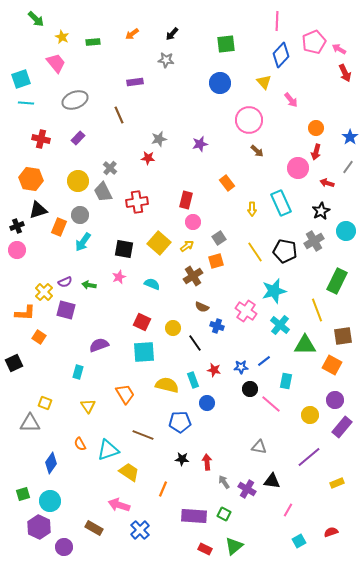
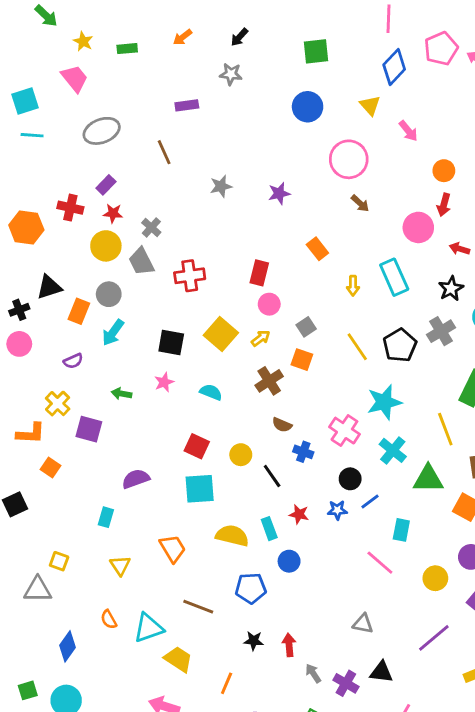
red cross: (41, 139) -> (70, 208), moved
red star: (148, 158) -> (113, 213), moved
orange hexagon: (31, 179) -> (26, 227), moved
black pentagon: (285, 251) -> (400, 345), turned 30
orange square: (216, 261) -> (302, 360), turned 35
purple semicircle: (65, 282) -> (73, 361), moved
black circle: (250, 389) -> (350, 479), moved

